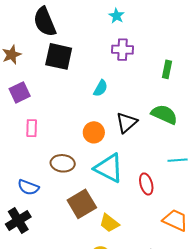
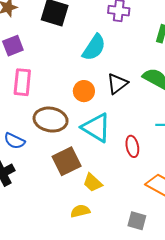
cyan semicircle: (101, 88) -> (94, 47), size x1.6
pink rectangle: (32, 128) -> (22, 82), size x1.5
brown ellipse: (63, 163) -> (51, 120), size x1.4

